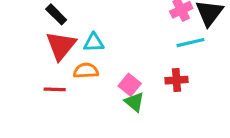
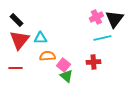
orange semicircle: (86, 71) -> (47, 56), moved

